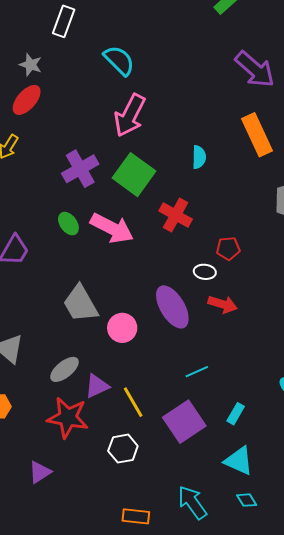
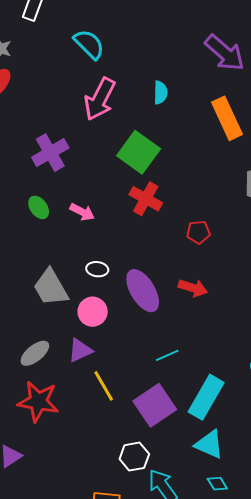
cyan semicircle: (199, 157) -> (161, 93), moved
green square: (134, 175) -> (139, 152), moved
pink arrow: (112, 228) -> (82, 212), size x0.6
white ellipse: (205, 272) -> (97, 269), moved
purple triangle: (97, 386) -> (80, 350), moved
cyan rectangle: (236, 414) -> (206, 397), size x2.0
white hexagon: (123, 449) -> (134, 457), moved

